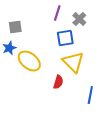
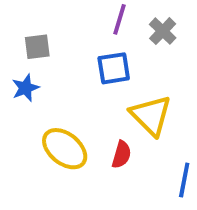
blue square: (65, 38) -> (114, 68), moved
yellow ellipse: (29, 61) -> (65, 149), moved

